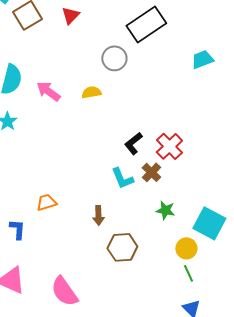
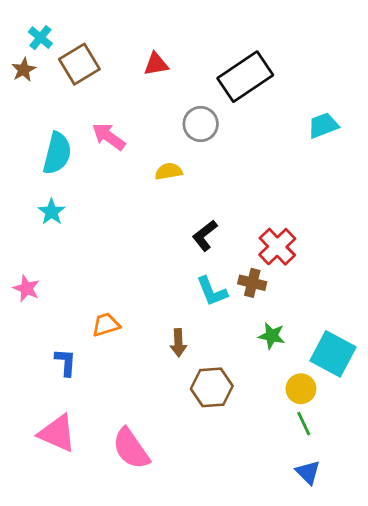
red triangle: (70, 15) -> (156, 64), moved, turned 36
pink arrow: (48, 91) -> (109, 137), moved
black L-shape: (133, 143) -> (205, 235), moved
brown cross: (151, 172) -> (252, 283), turned -30

